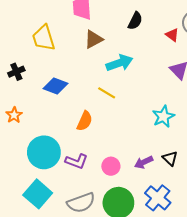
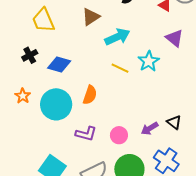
black cross: (16, 72) -> (30, 55), moved
yellow line: (107, 93) -> (120, 68), moved
cyan star: (163, 117) -> (149, 61), moved
cyan circle: (44, 152) -> (56, 104), moved

